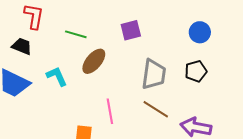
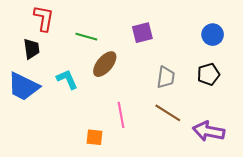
black trapezoid: (22, 46) -> (32, 49), turned 60
gray trapezoid: (154, 74) -> (166, 77), size x0.7

